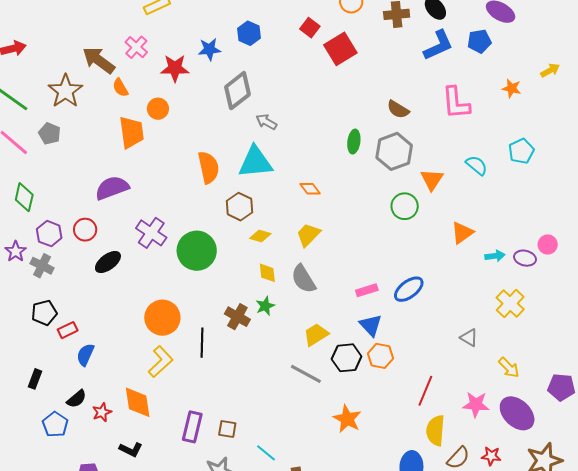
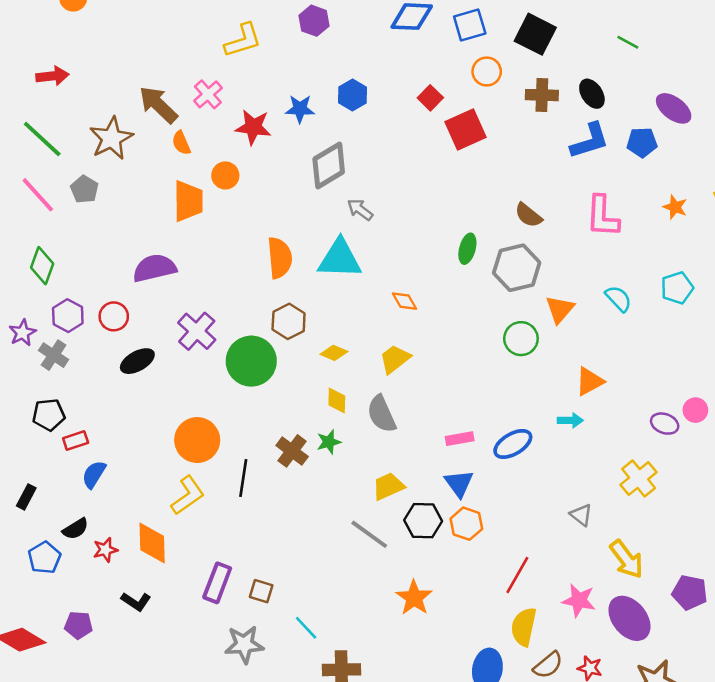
brown hexagon: (240, 207) -> (289, 321), moved
cyan arrow: (495, 256) -> (570, 420), moved
yellow arrow: (509, 368) -> (627, 559), size x1.4

